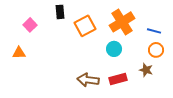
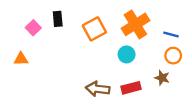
black rectangle: (60, 12) -> (58, 19), moved

